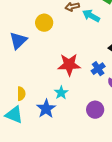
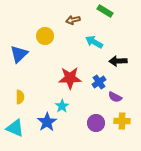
cyan arrow: (91, 16) -> (94, 42), moved
yellow semicircle: (21, 94) -> (20, 97), moved

